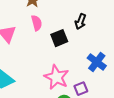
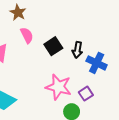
black arrow: (80, 22) -> (77, 50), moved

